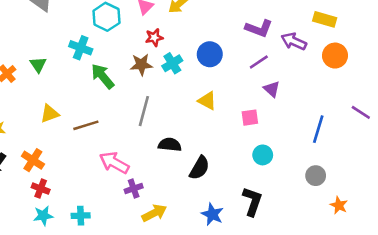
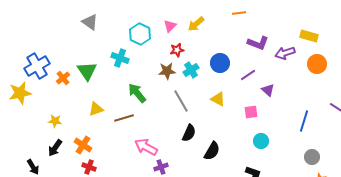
purple arrow: (294, 41) -> (285, 53), turned -42
purple line: (259, 62) -> (248, 75), moved
green triangle: (38, 65) -> (87, 71), size x1.5
green arrow: (103, 76) -> (137, 93), moved
gray line: (144, 111) -> (181, 101), moved, turned -45
black semicircle: (170, 145) -> (189, 133), turned 108
gray circle: (316, 176) -> (312, 157), moved

